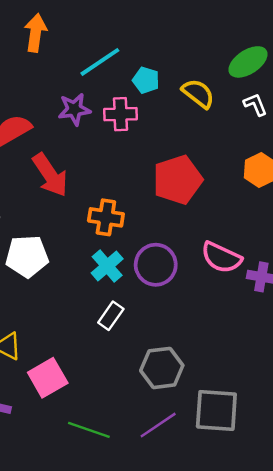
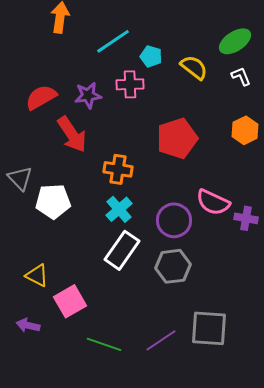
purple star: (74, 109) -> (88, 95), moved
purple circle: (156, 265) -> (174, 220), moved
white rectangle: (111, 316) -> (122, 250), size x1.6
gray hexagon: (162, 368) -> (173, 266), moved

